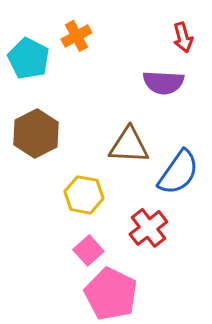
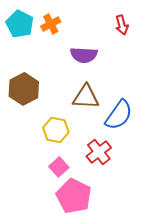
cyan pentagon: (28, 58) -> (20, 24), moved
purple semicircle: (163, 82) -> (84, 55), moved

